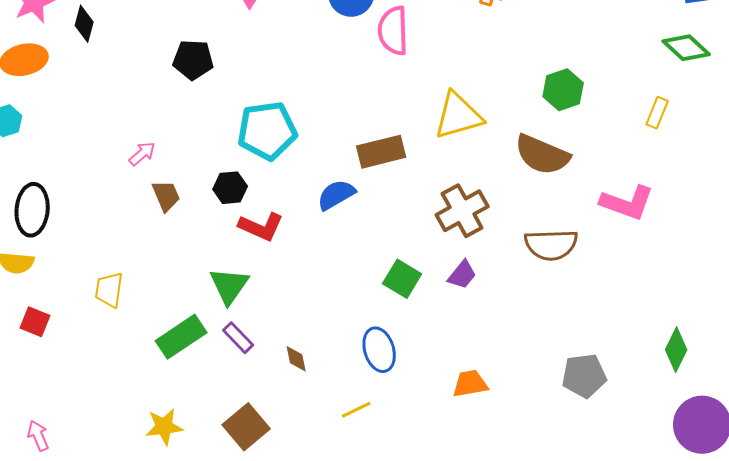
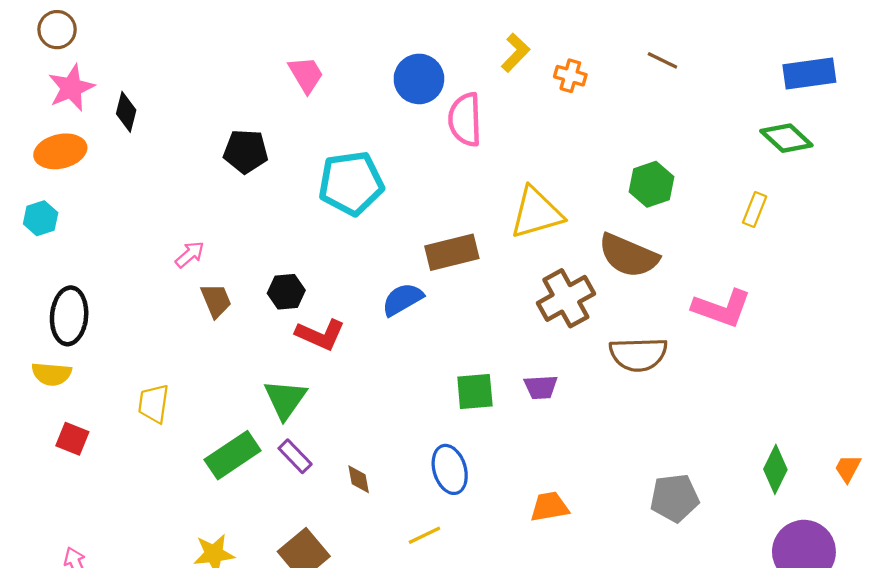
cyan pentagon: (267, 131) -> (351, 183), moved
brown cross: (462, 211) -> (566, 298), moved
purple trapezoid: (462, 275) -> (541, 387), turned 48
green square: (402, 279) -> (475, 392), turned -36

